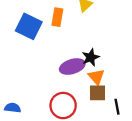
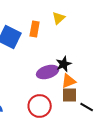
orange triangle: (96, 77) -> (69, 81), turned 49
black line: (117, 107) -> (87, 107), turned -48

